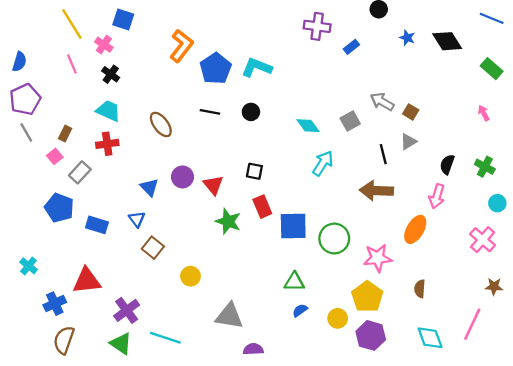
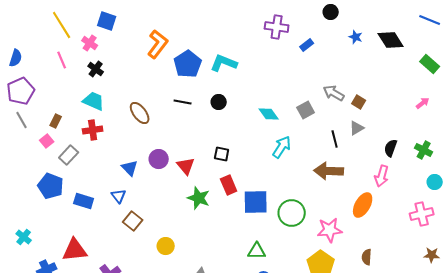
pink arrow: (484, 113) -> (423, 103), turned 80
pink cross: (483, 240) -> (422, 214), turned 35

